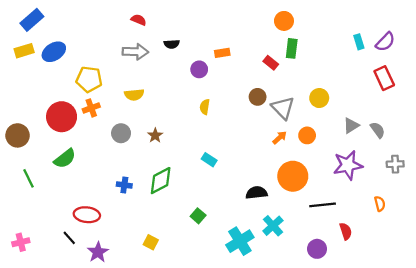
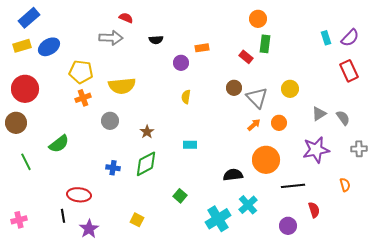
gray arrow: (135, 52) -> (111, 38), moved
yellow semicircle: (134, 95) -> (122, 86), size x1.5
red circle: (62, 117) -> (25, 89), moved
brown star: (155, 135) -> (147, 132), moved
cyan rectangle: (209, 160) -> (190, 145), turned -32
black line: (69, 238) -> (63, 216), turned 32

